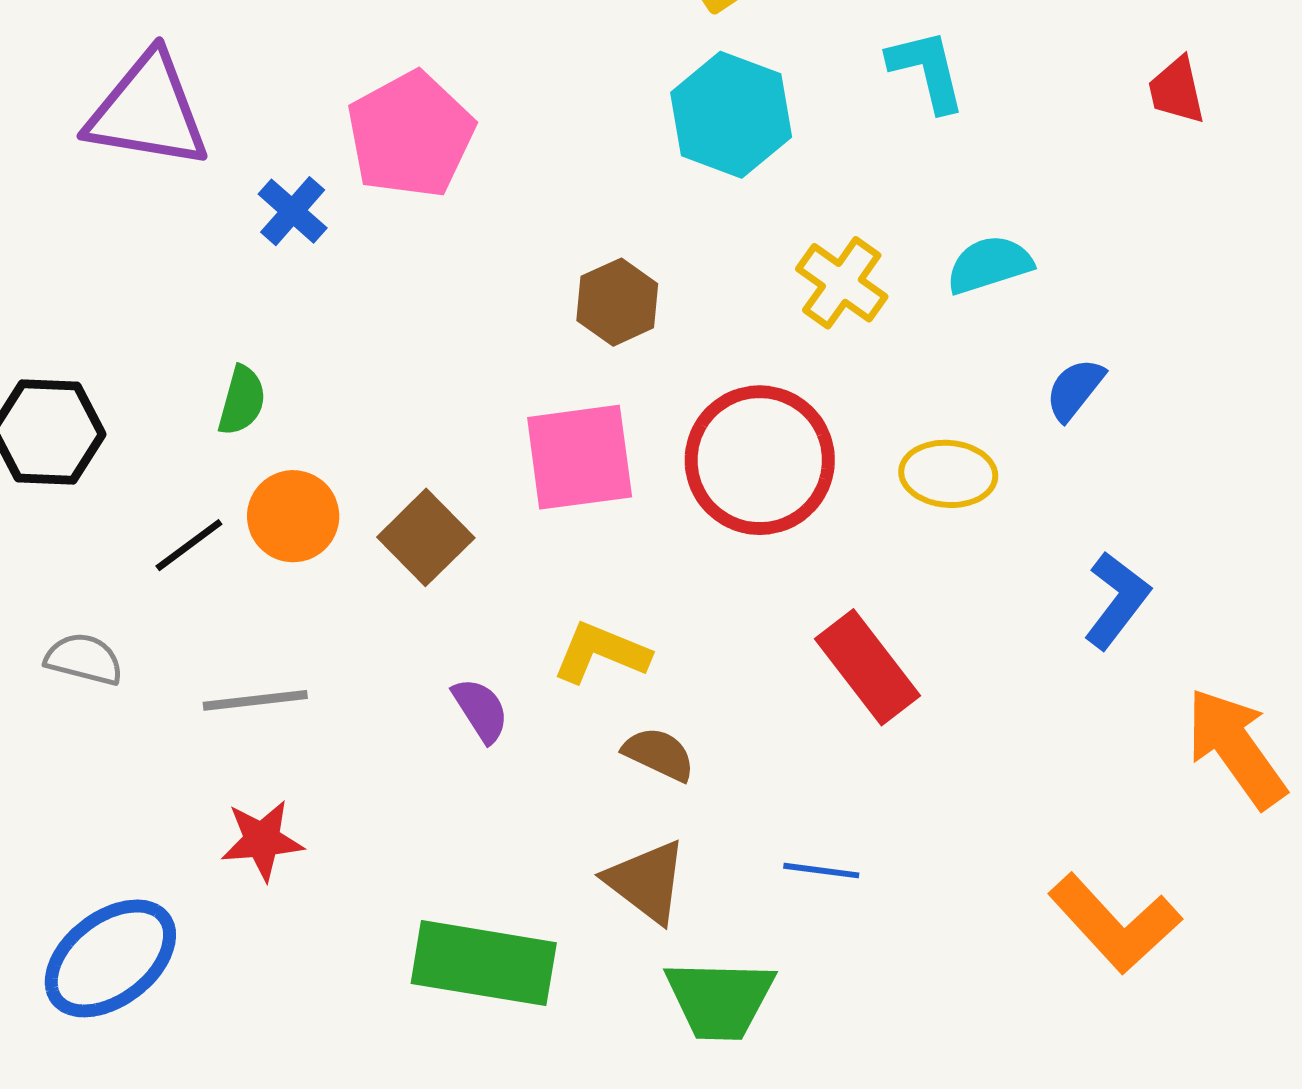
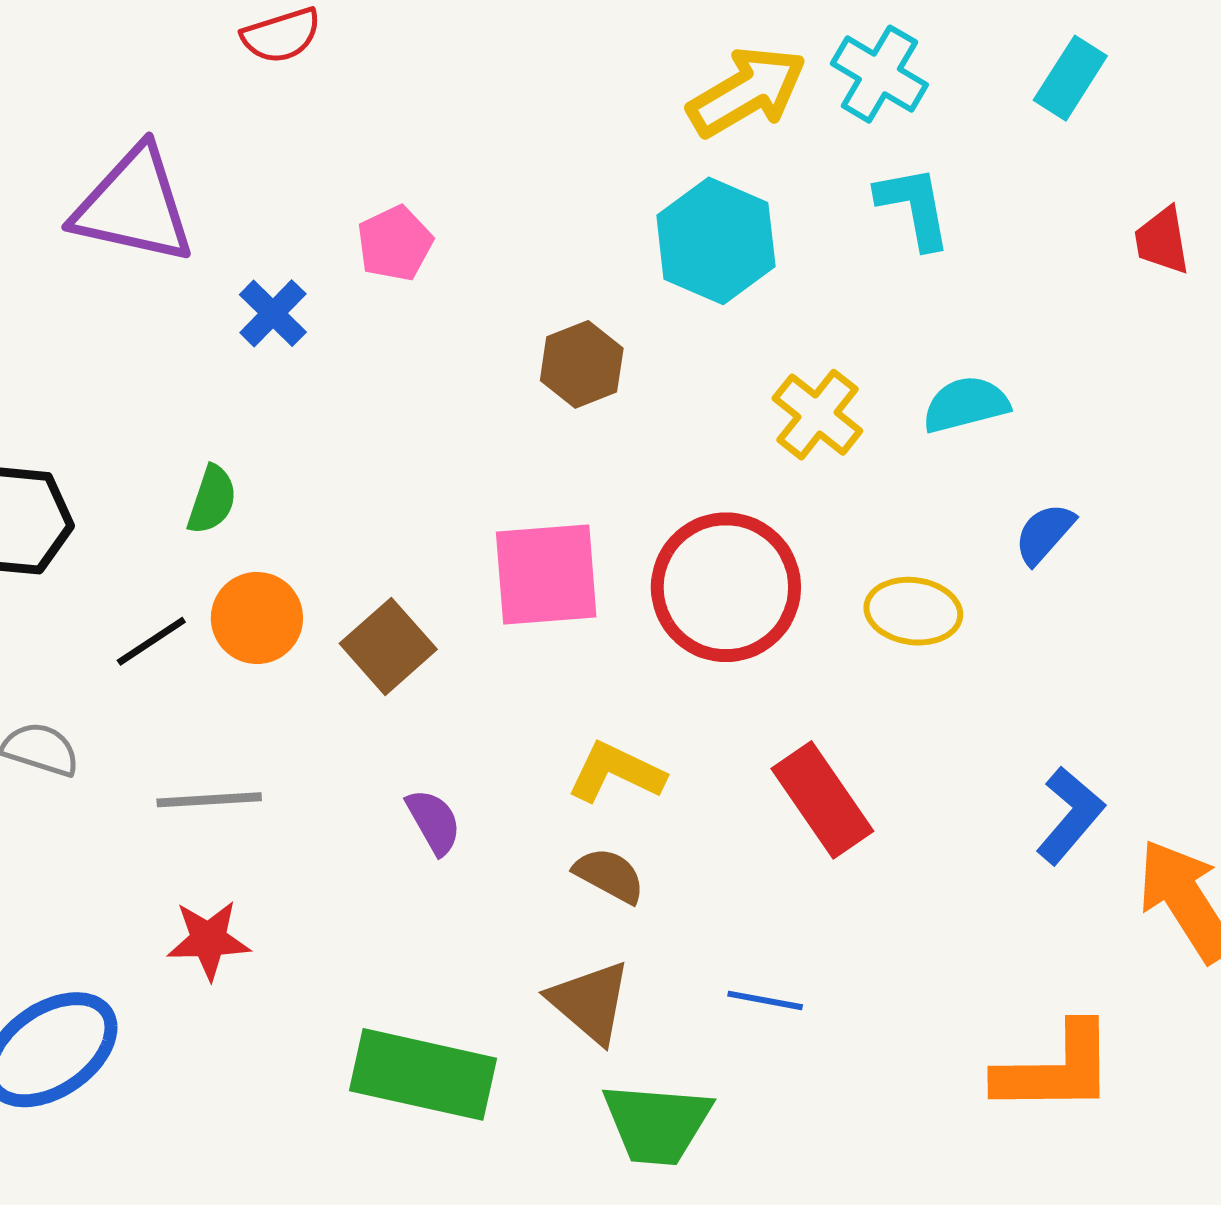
pink pentagon: (411, 135) -> (395, 243), size x0.6
brown hexagon: (617, 302) -> (582, 364), moved
blue L-shape: (1117, 600) -> (1070, 815), moved
yellow L-shape: (601, 653) -> (616, 772), moved
orange L-shape: (1115, 923) -> (1055, 1069), turned -51

